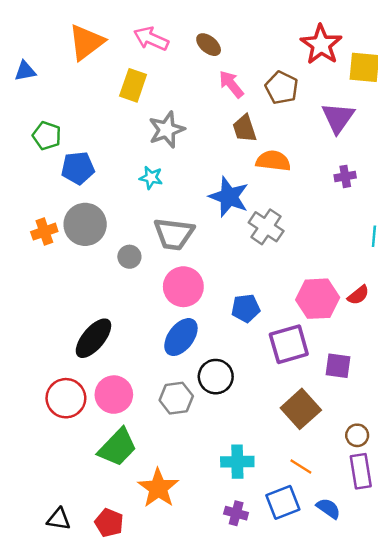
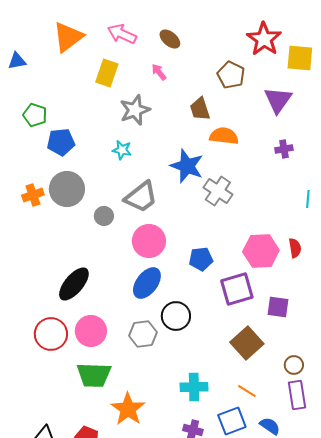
pink arrow: (231, 84) -> (159, 72), moved, size x0.7
gray trapezoid: (174, 234) -> (141, 197), turned -45
red semicircle: (358, 295) -> (295, 248), turned -60
green trapezoid: (117, 447) -> (94, 375), turned 48

